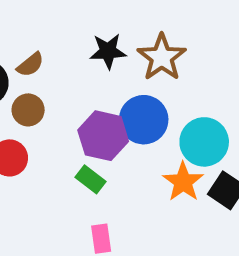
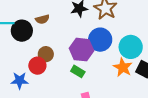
brown semicircle: (30, 65) -> (42, 19), turned 32
brown circle: (28, 110) -> (46, 54), moved

